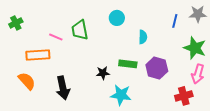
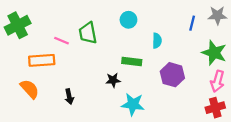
green cross: (16, 23) -> (18, 25), size x1.6
green rectangle: (128, 64) -> (132, 61), moved
black arrow: (63, 88) -> (69, 97), size x0.6
red cross: (184, 96) -> (215, 108), moved

